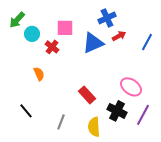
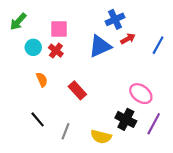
pink square: (65, 28) -> (59, 29), moved
cyan circle: (32, 34) -> (33, 47), moved
red rectangle: (87, 95) -> (77, 90), moved
black line: (26, 111) -> (38, 119), moved
yellow semicircle: (94, 127) -> (101, 137), turned -72

